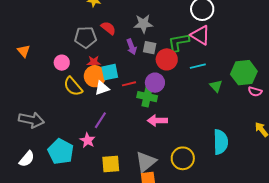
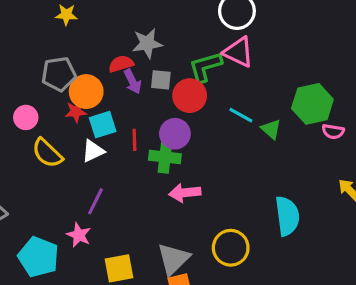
red semicircle: (108, 28) -> (121, 64), moved, turned -49
cyan line: (198, 66) -> (241, 115), moved, turned 49
orange circle: (95, 76) -> (86, 92), moved
red line: (129, 84) -> (134, 140), turned -72

